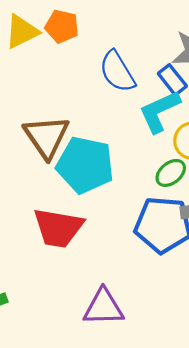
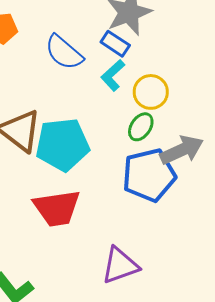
cyan L-shape: (159, 111) -> (113, 75), size x0.7

